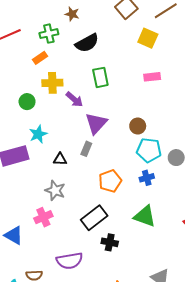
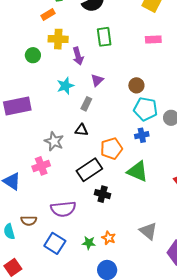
purple arrow: (74, 99) -> (78, 56), turned 30
purple triangle: (96, 123) -> (97, 80), size x0.6
cyan star: (38, 134) -> (65, 86), moved
black triangle: (60, 159) -> (81, 130), moved
orange pentagon: (110, 181) -> (111, 149), moved

